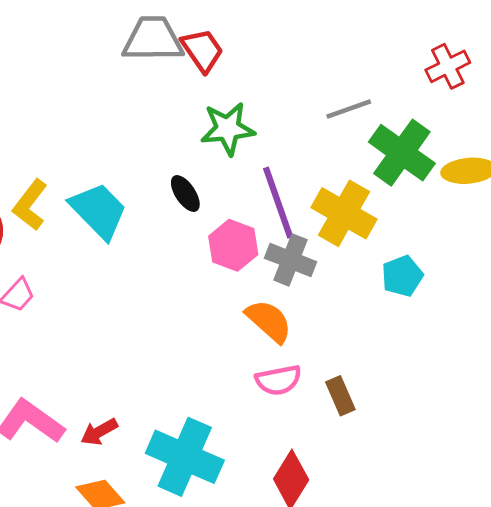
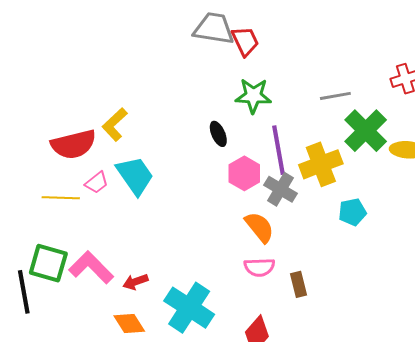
cyan trapezoid: (98, 211) -> (135, 176), moved
yellow cross: (344, 213) -> (321, 164), turned 30

